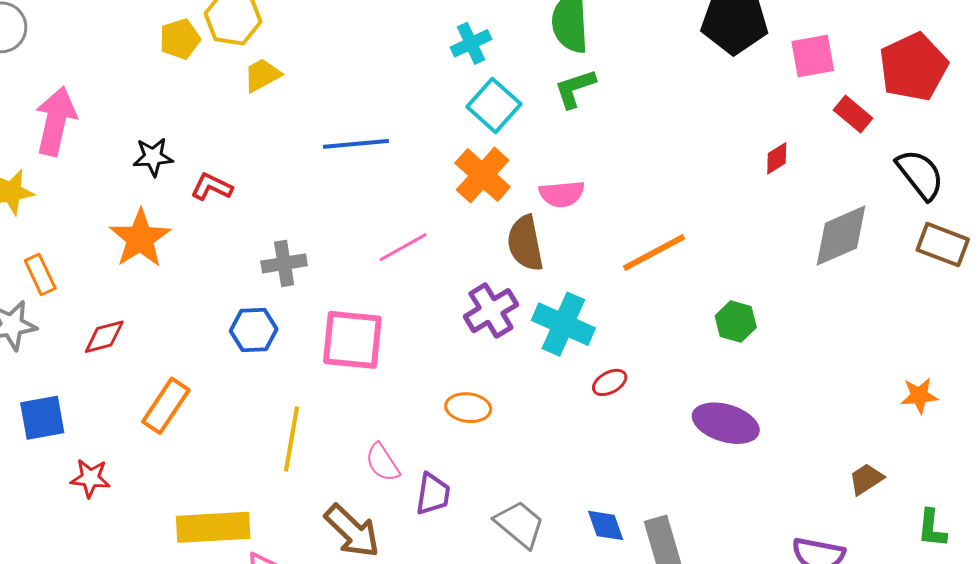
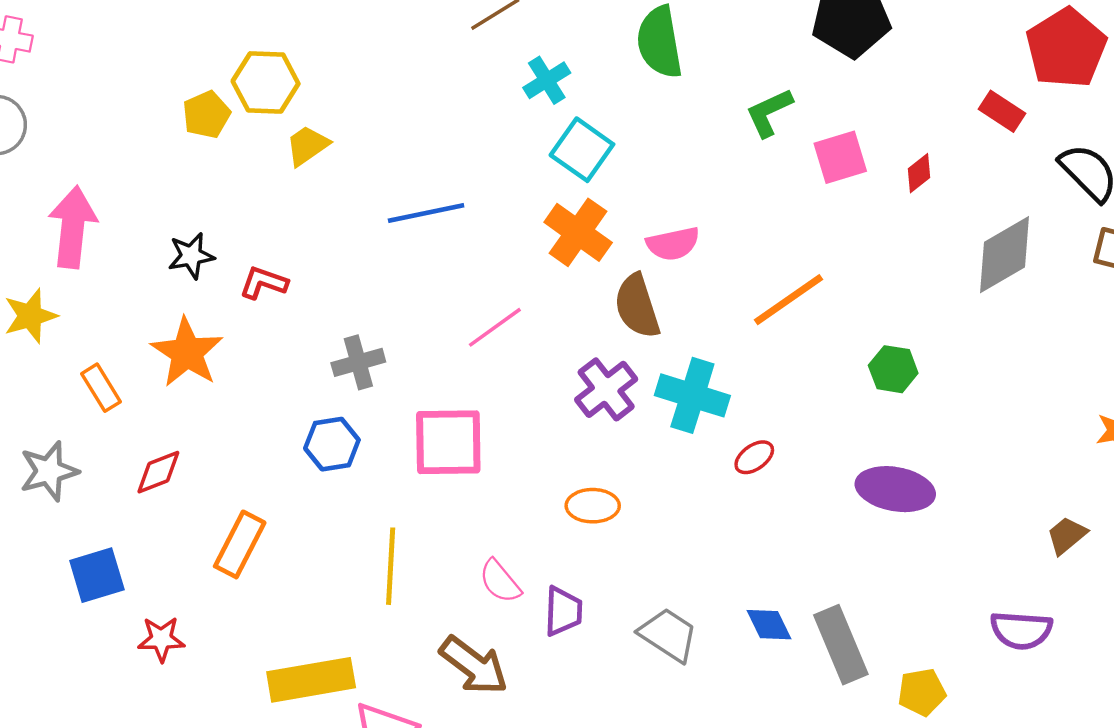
pink square: (813, 56) -> (840, 157), moved
green L-shape: (575, 88) -> (769, 113), moved
orange rectangle: (40, 275) -> (101, 388), moved

